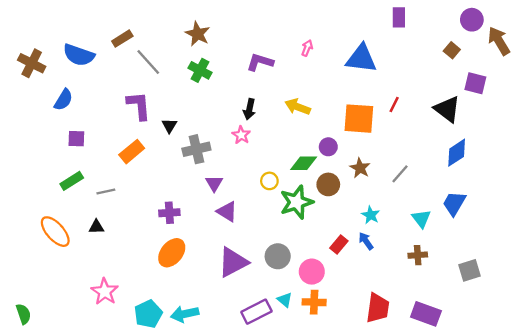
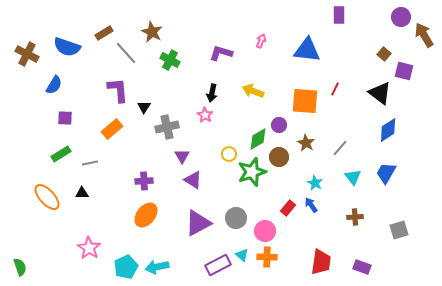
brown star: (198, 34) -> (152, 32), moved
brown square: (452, 50) -> (384, 54), moved
green diamond: (304, 163) -> (258, 139), turned -30
cyan triangle: (421, 219) -> (353, 177), moved
purple rectangle: (426, 314) -> (362, 267), size x0.7

